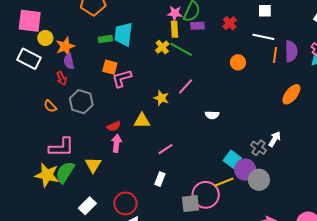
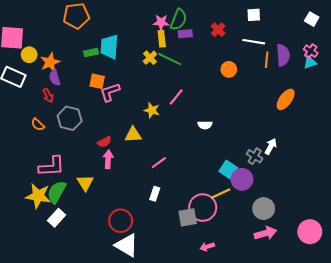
gray circle: (259, 180) -> (264, 209), moved
white rectangle: (87, 206) -> (57, 218), moved

